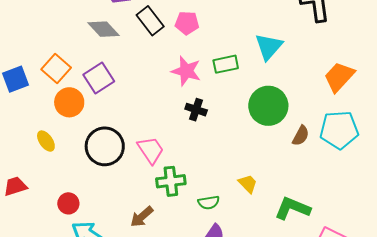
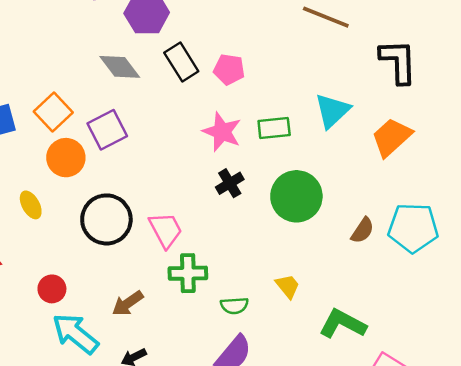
orange trapezoid: (339, 77) -> (392, 137), moved
green circle: (268, 106) -> (296, 196), moved
black cross: (196, 110) -> (230, 183), turned 35
brown arrow: (142, 217) -> (128, 303), moved

